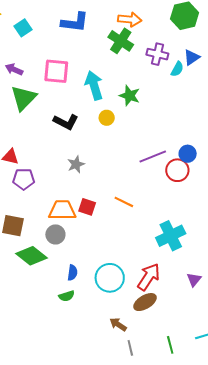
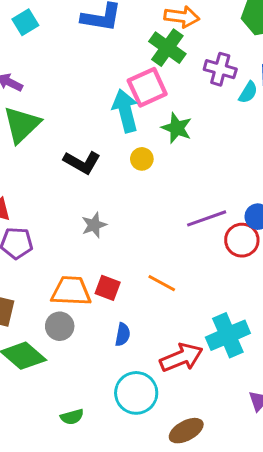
pink square: (56, 71) -> (147, 87), moved, turned -32
blue semicircle: (72, 273) -> (123, 335), moved
red arrow: (149, 277) -> (181, 358), moved, turned 32

